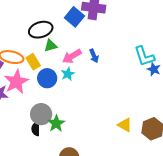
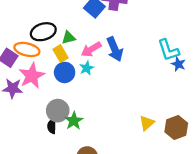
black ellipse: (41, 30) -> (43, 32), moved
blue arrow: (94, 56) -> (115, 49), size x1.6
yellow rectangle: (33, 62) -> (60, 54), moved
yellow triangle: (125, 125) -> (147, 123), turned 49

